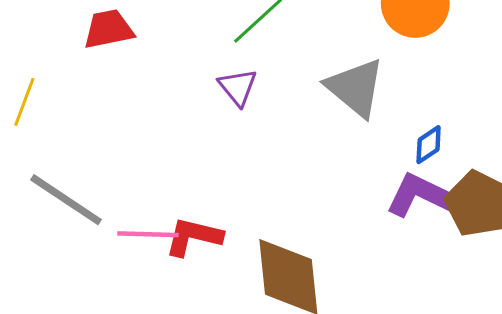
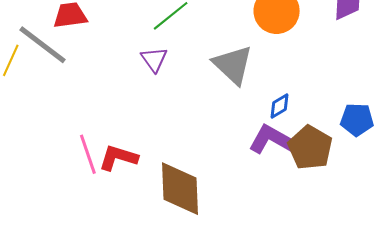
gray line: (66, 200) -> (43, 45), moved
pink line: (148, 234) -> (88, 154), turned 66

